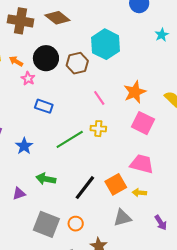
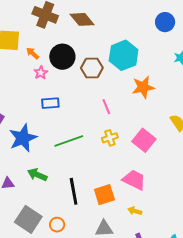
orange star: (135, 92) -> (143, 87), moved
blue rectangle: (44, 106) -> (50, 103), turned -36
yellow cross: (98, 129) -> (110, 138), moved, turned -35
blue star: (24, 146) -> (23, 138), size x1.6
black line: (85, 188) -> (74, 191), turned -60
yellow arrow: (139, 193) -> (135, 211), moved

